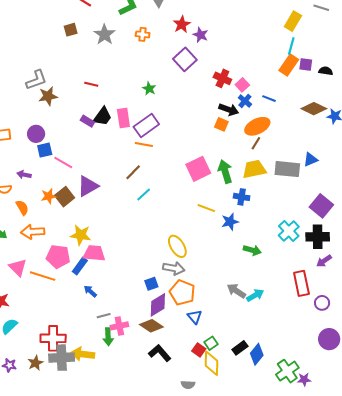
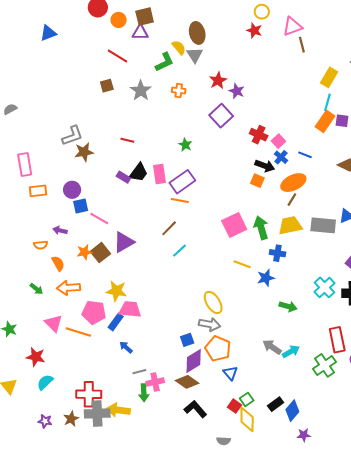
green cross: (287, 371) -> (325, 365), moved
purple star: (304, 379) -> (304, 435), moved

